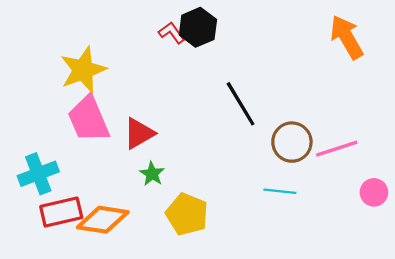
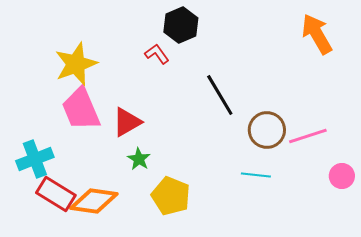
red L-shape: (172, 33) -> (157, 54), moved
red rectangle: (61, 212) -> (56, 194), turned 45

